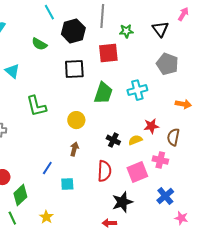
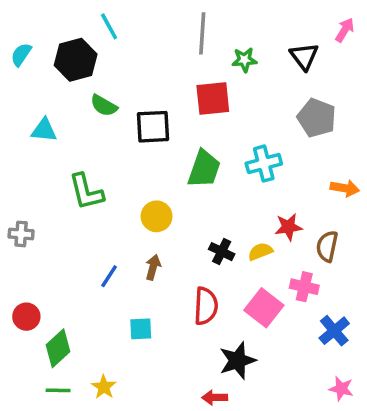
black hexagon: (73, 31) -> (76, 60), moved
green semicircle: (39, 44) -> (104, 106), moved
cyan triangle: (12, 71) -> (44, 130), turned -35
blue line: (47, 168) -> (109, 276), moved
pink square: (137, 172) -> (264, 308), turned -30
blue cross: (165, 196) -> (334, 331), moved
green line: (12, 218) -> (58, 390), moved, turned -64

